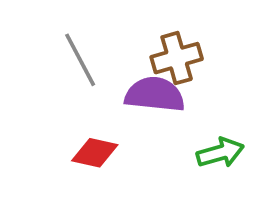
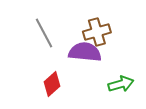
red diamond: (95, 153) -> (52, 84), turned -55

